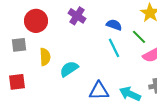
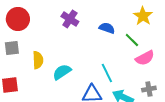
red circle: (36, 21) -> (18, 19), moved
cyan line: (114, 48) -> (107, 73), moved

